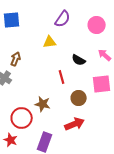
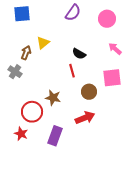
yellow triangle: (50, 42) -> (43, 43), moved, turned -32
black semicircle: (79, 60) -> (79, 54), moved

